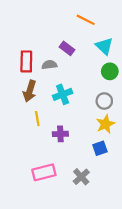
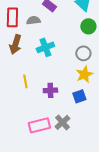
yellow line: (37, 119) -> (25, 81), moved
purple cross: (60, 134) -> (50, 90), moved
pink rectangle: (44, 172) -> (39, 125), moved

